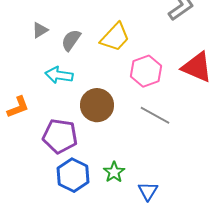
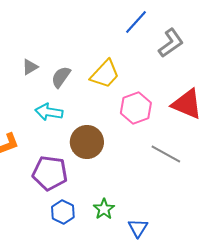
gray line: (155, 115) -> (166, 154), moved
blue hexagon: (73, 175) -> (63, 212), size x0.7

